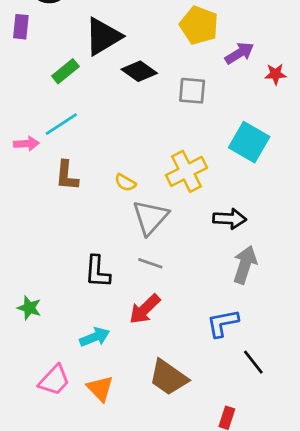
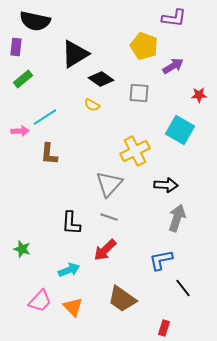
green rectangle: (65, 71) -> (23, 79), moved
red star: (276, 74) -> (199, 95), moved
yellow semicircle: (125, 183) -> (92, 105), moved

